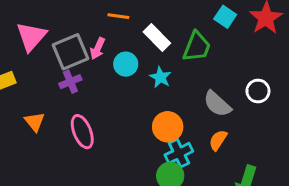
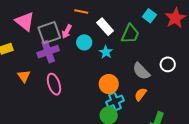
pink triangle: (31, 37) -> (25, 21), turned -35
purple cross: (70, 82) -> (48, 52), size x1.5

